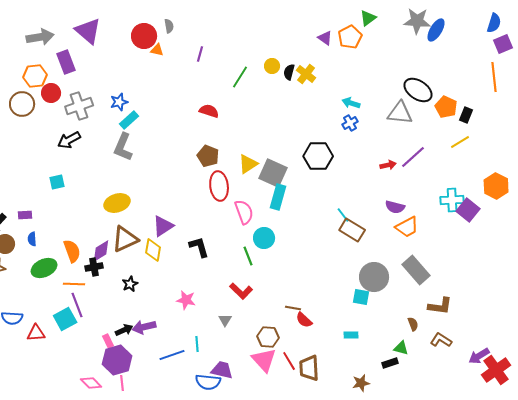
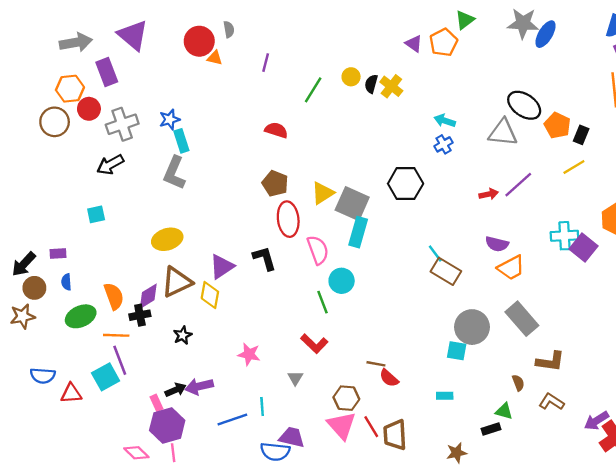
cyan rectangle: (129, 120) -> (181, 141), turned -66
black L-shape: (199, 247) -> (264, 258), moved

